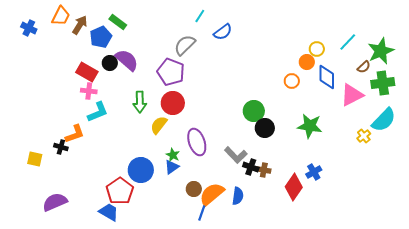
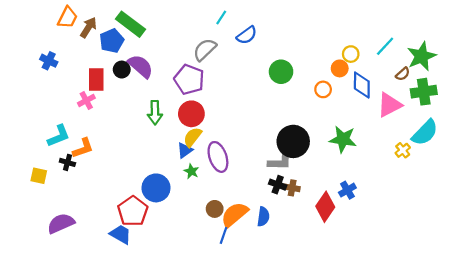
green rectangle: (118, 22) -> (131, 24), size x1.5
blue cross: (29, 28) -> (49, 61), moved
red rectangle: (87, 72) -> (96, 79), turned 60
pink cross: (89, 91) -> (86, 100), moved, turned -35
green circle: (254, 111) -> (281, 72), moved
cyan L-shape: (98, 112) -> (59, 136), moved
yellow semicircle: (159, 125) -> (193, 137), moved
black circle: (265, 128) -> (293, 141), size x1.5
gray L-shape: (236, 155) -> (280, 161), moved, turned -45
blue triangle: (172, 167) -> (185, 150), moved

